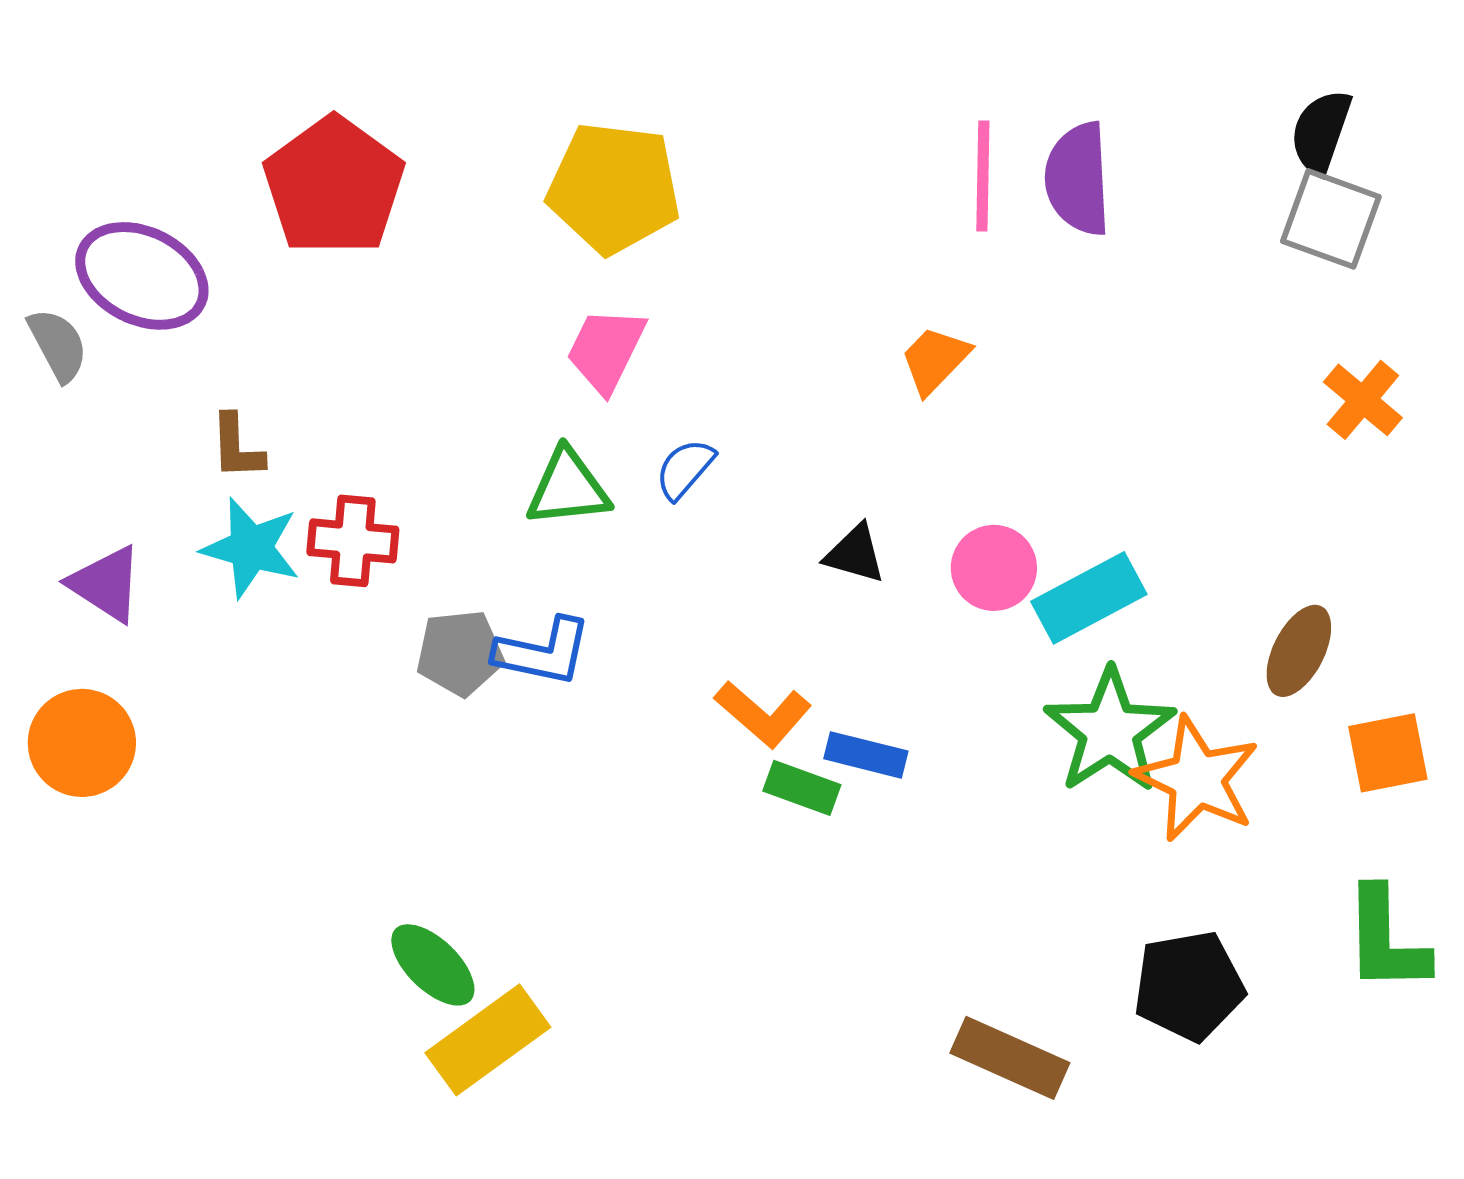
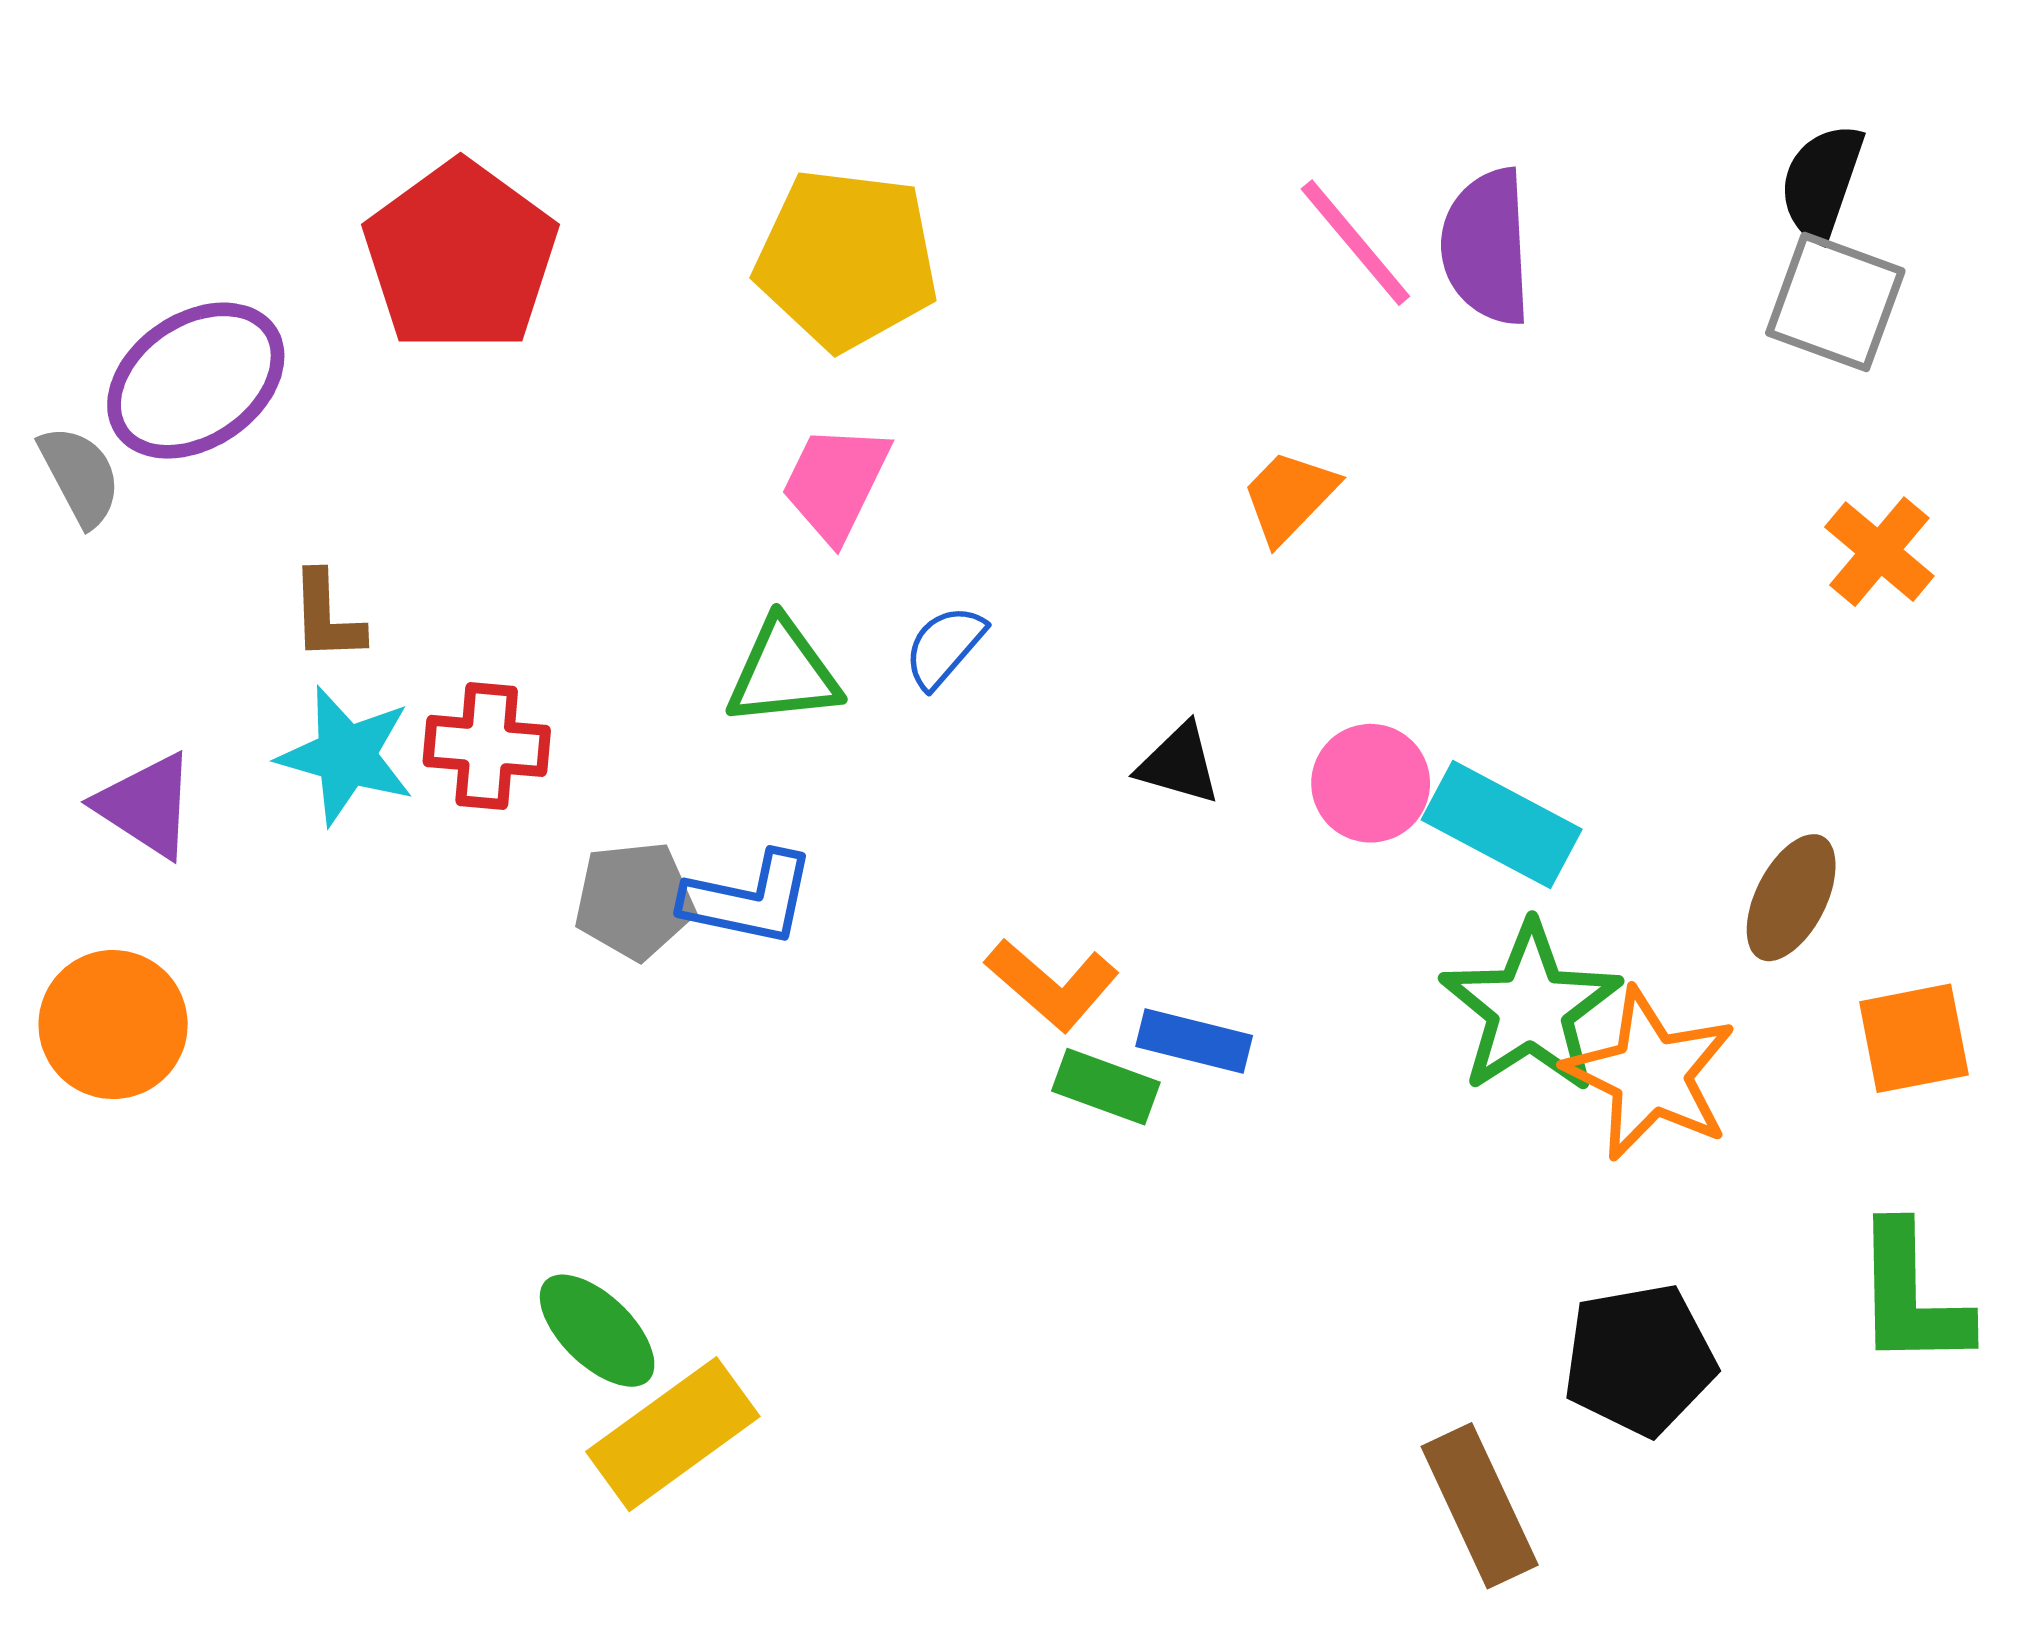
pink line: (983, 176) -> (1355, 243), turned -41
purple ellipse: (142, 276) -> (196, 381), turned -60
cyan rectangle: (1089, 598) -> (1502, 825), turned 56
brown rectangle: (1010, 1058) -> (1480, 1506), moved, turned 41

